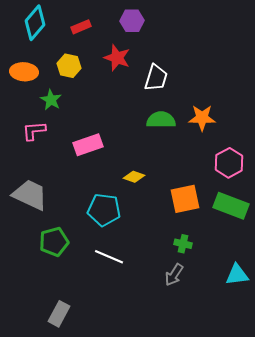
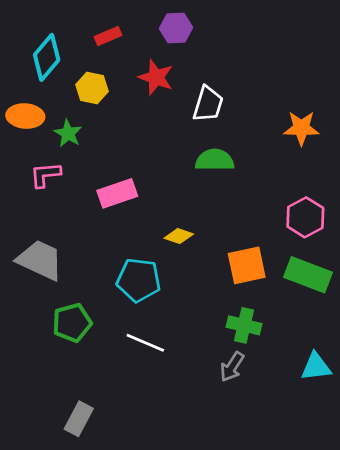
cyan diamond: (35, 23) -> (47, 57), moved
orange ellipse: (24, 72) -> (25, 116), moved
orange star: (202, 118) -> (301, 128), moved
green cross: (183, 244) -> (244, 325), size x1.4

